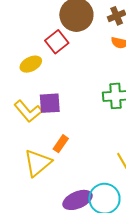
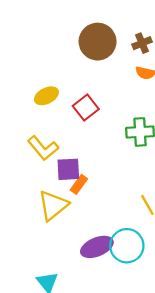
red square: (57, 42) -> (86, 108), moved
purple square: (50, 103) -> (68, 169), moved

